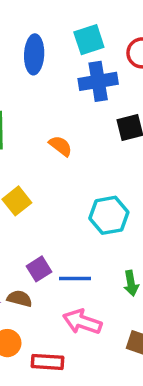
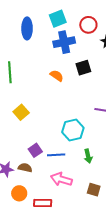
orange semicircle: (60, 146) -> (57, 76), moved
cyan hexagon: (109, 215) -> (73, 130), moved

